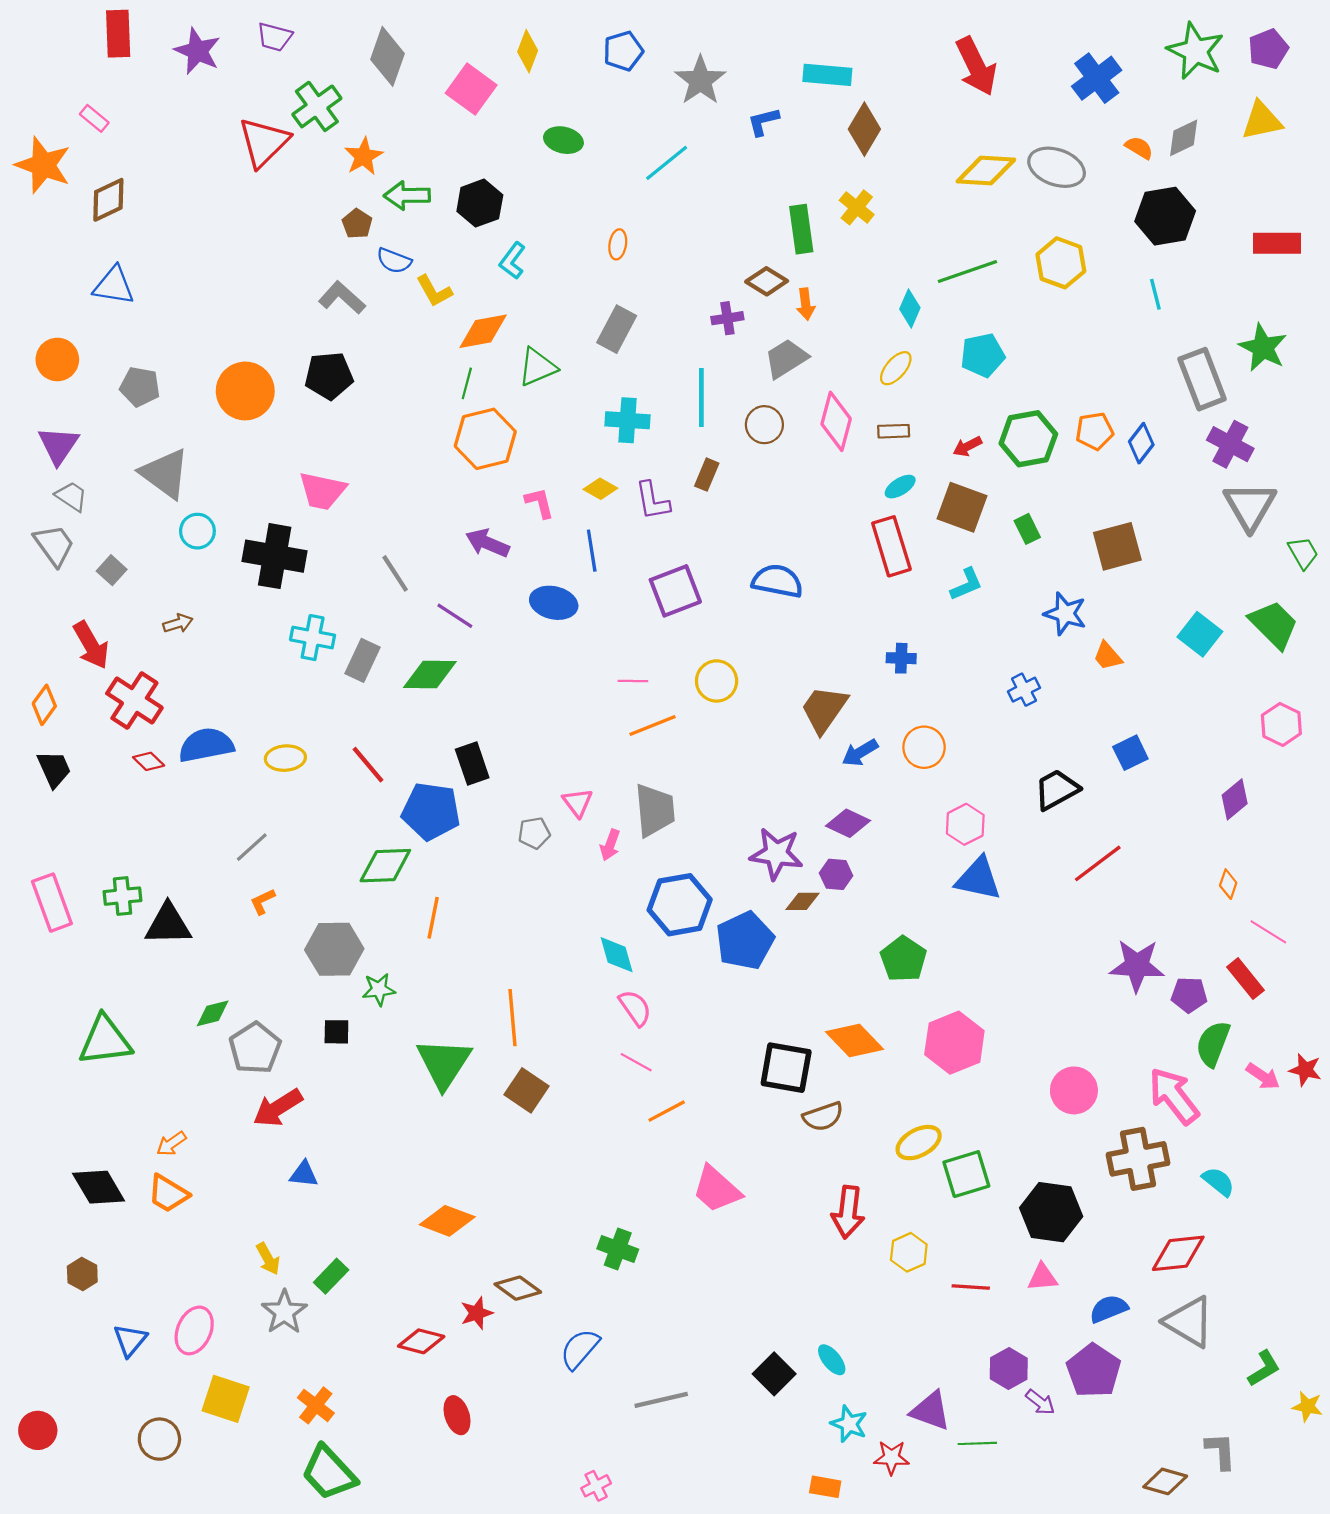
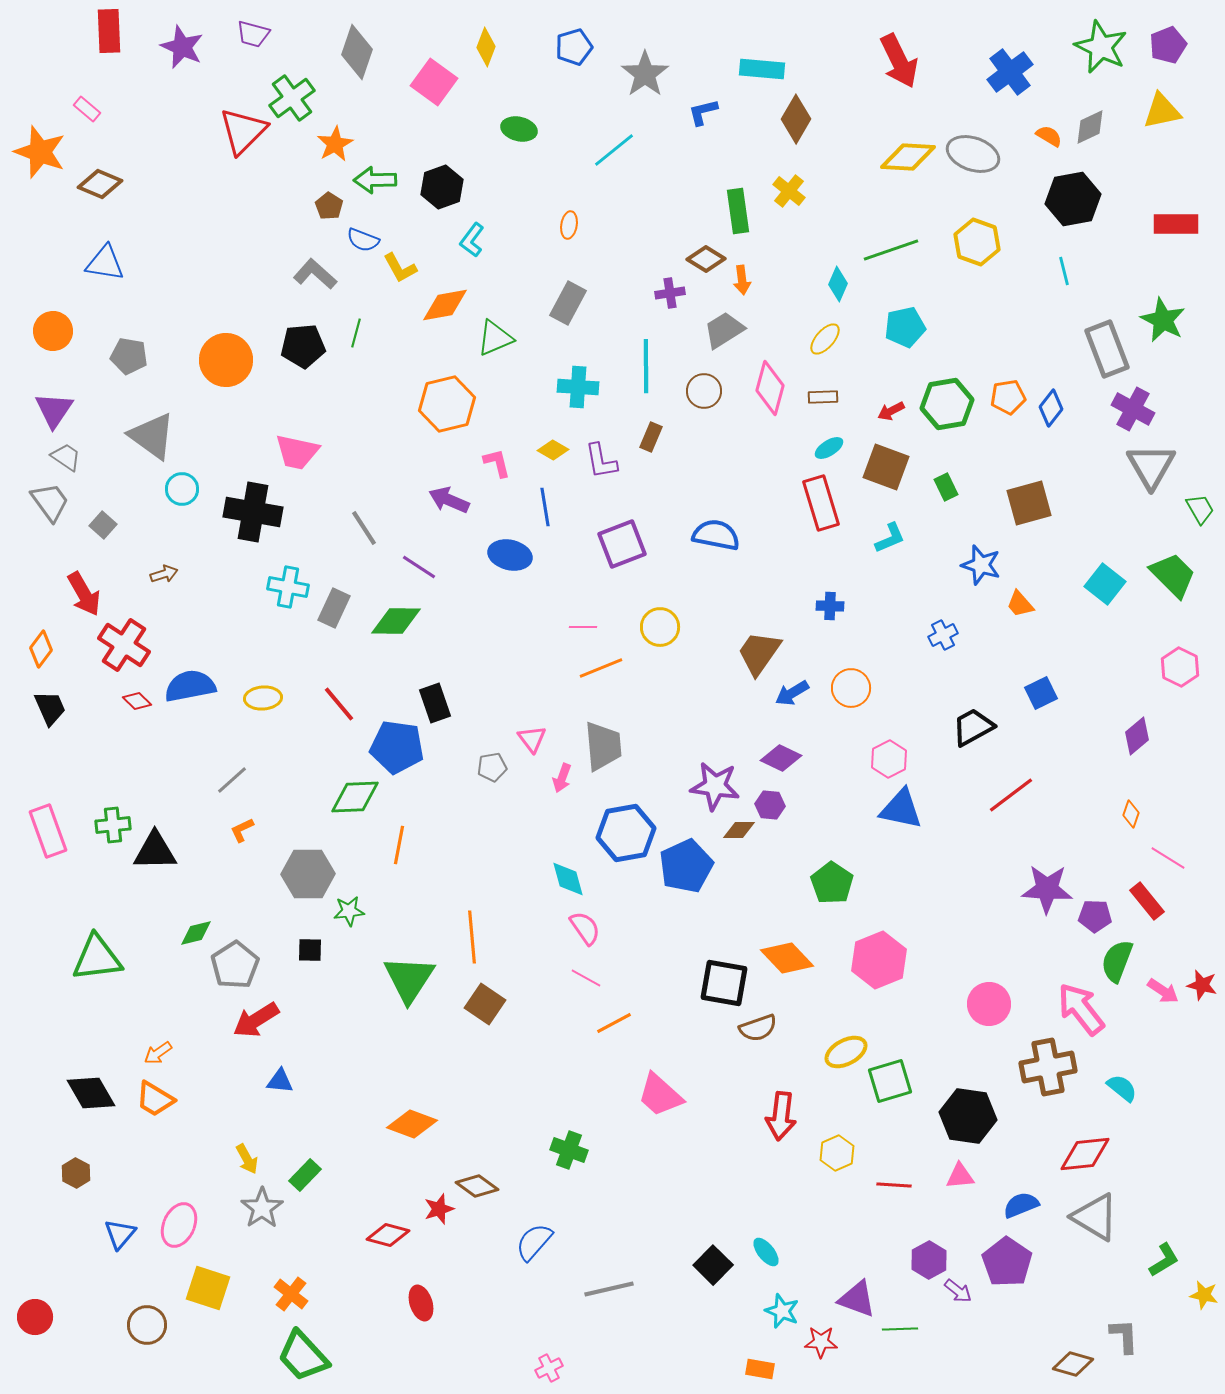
brown diamond: (108, 200) -> (100, 184), turned 48
green line: (467, 383) -> (356, 333), moved

